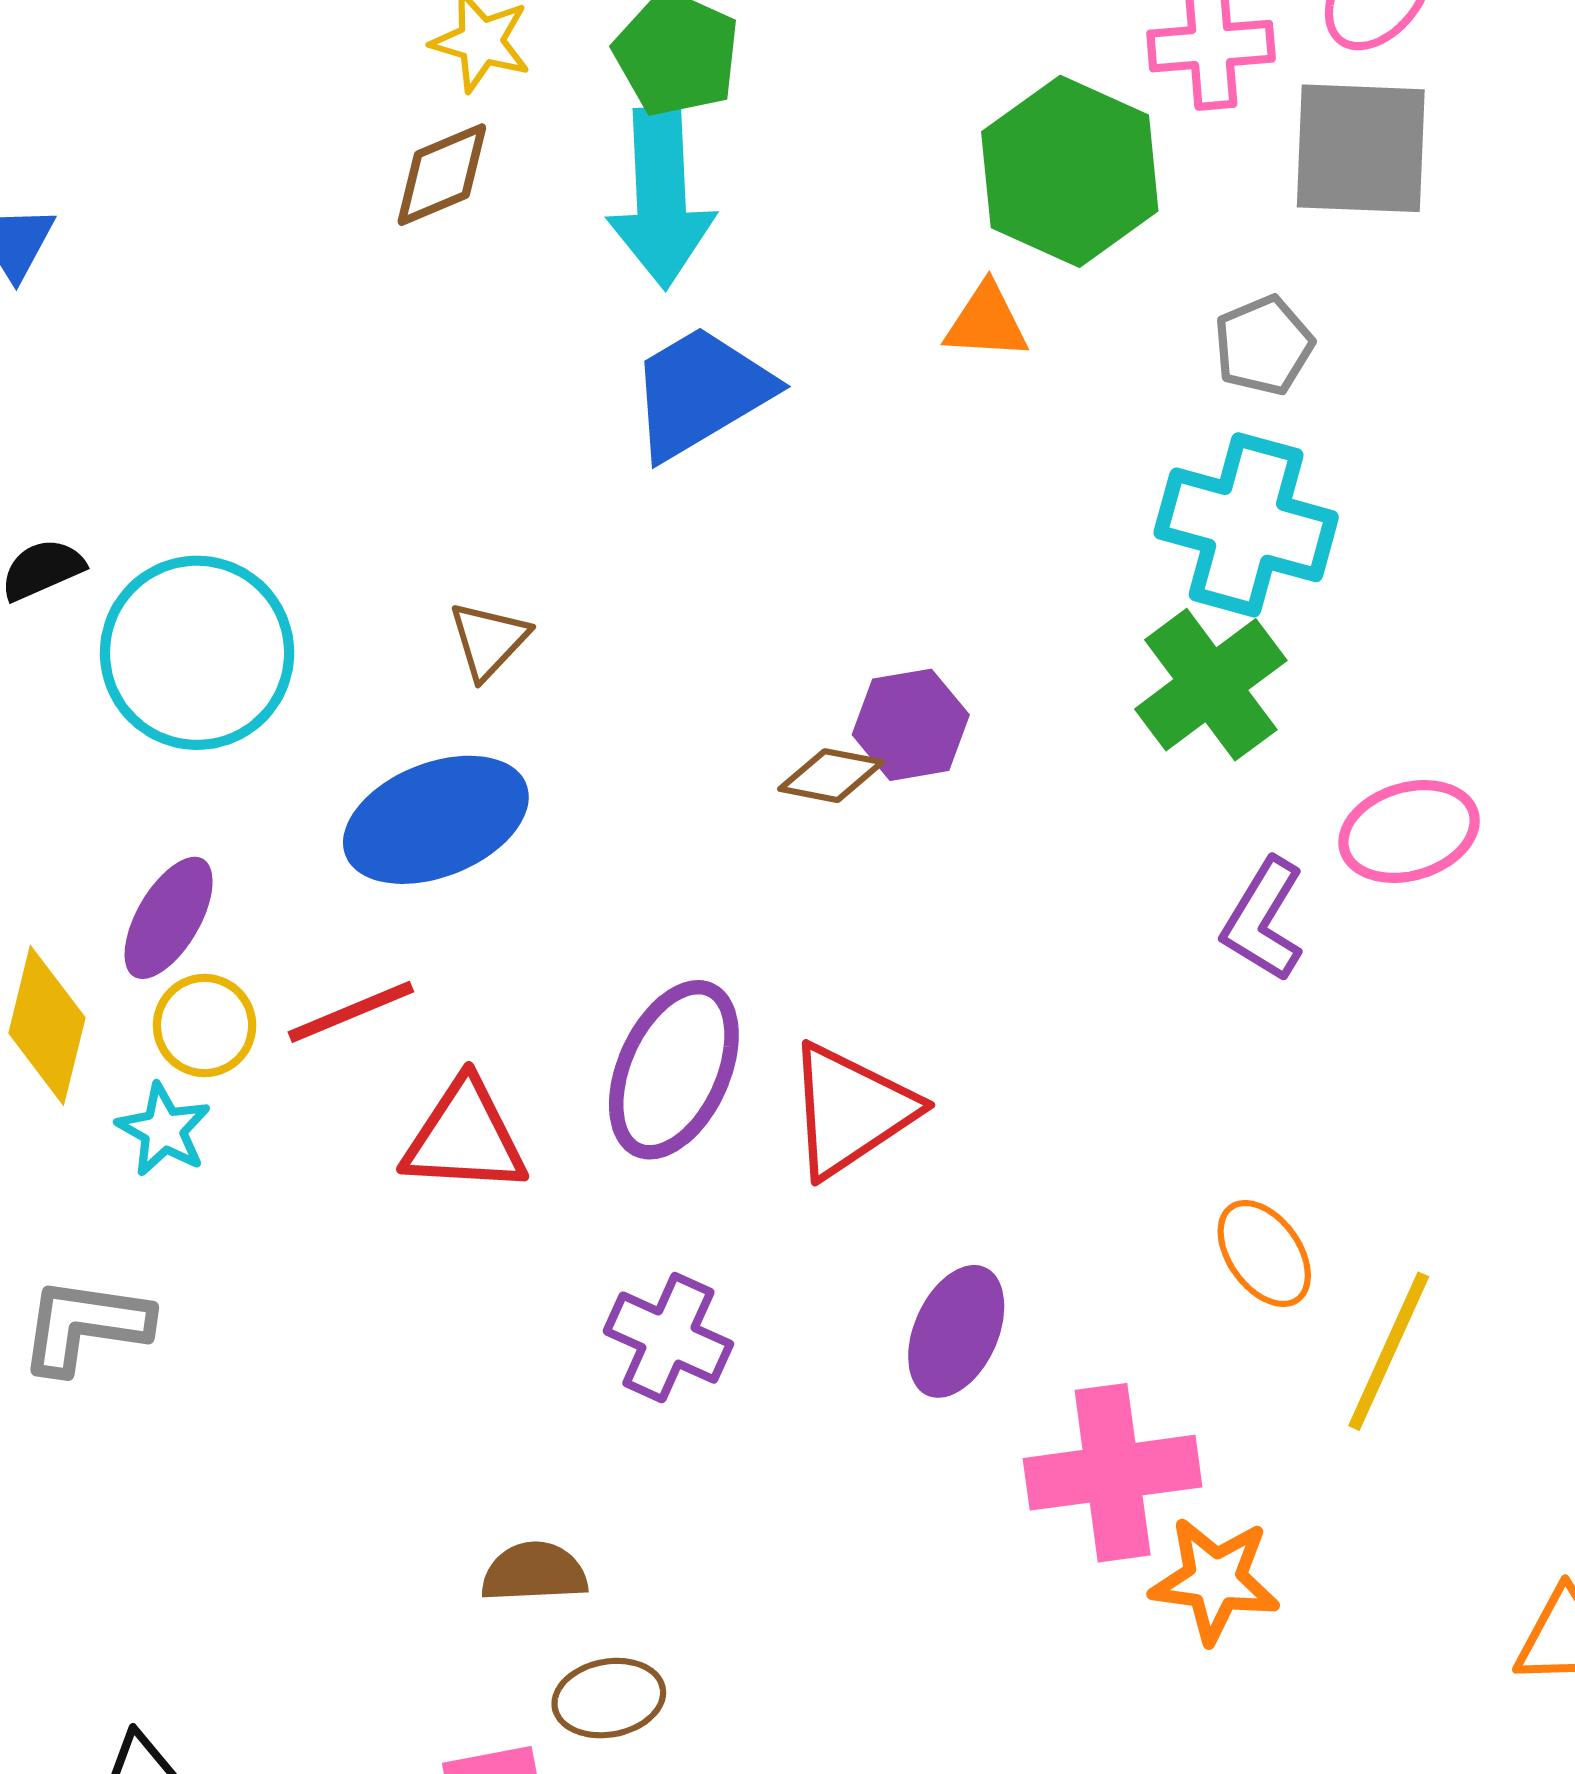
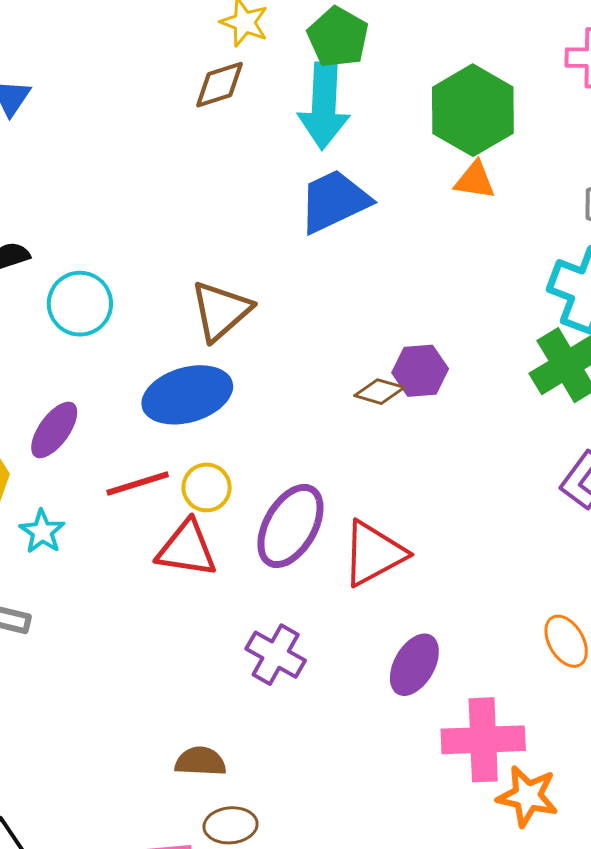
green hexagon: (1070, 171) -> (473, 110), moved
brown triangle: (489, 640) -> (221, 311), size x1.6
cyan circle: (197, 653) -> (80, 304), size x0.7
yellow circle: (205, 1026) -> (207, 487), moved

